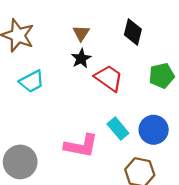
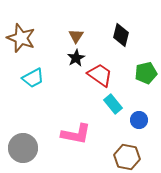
cyan rectangle: (118, 129) -> (113, 104), moved
blue circle: (154, 130) -> (139, 120), size x0.7

